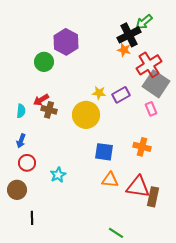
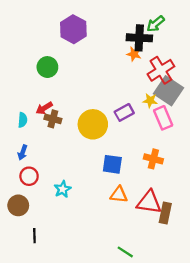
black cross: (129, 35) -> (139, 38), turned 30
purple hexagon: (66, 42) -> (73, 29), moved
yellow star: (99, 93) -> (150, 101), moved
purple rectangle: (121, 95) -> (124, 112), moved
pink rectangle: (151, 109) -> (163, 118), size x1.5

